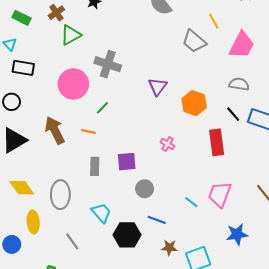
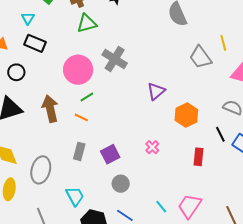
green line: (102, 108) -> (87, 97), moved
red rectangle: (217, 142) -> (198, 157), size x0.7
purple square: (127, 162) -> (110, 154), turned -36

